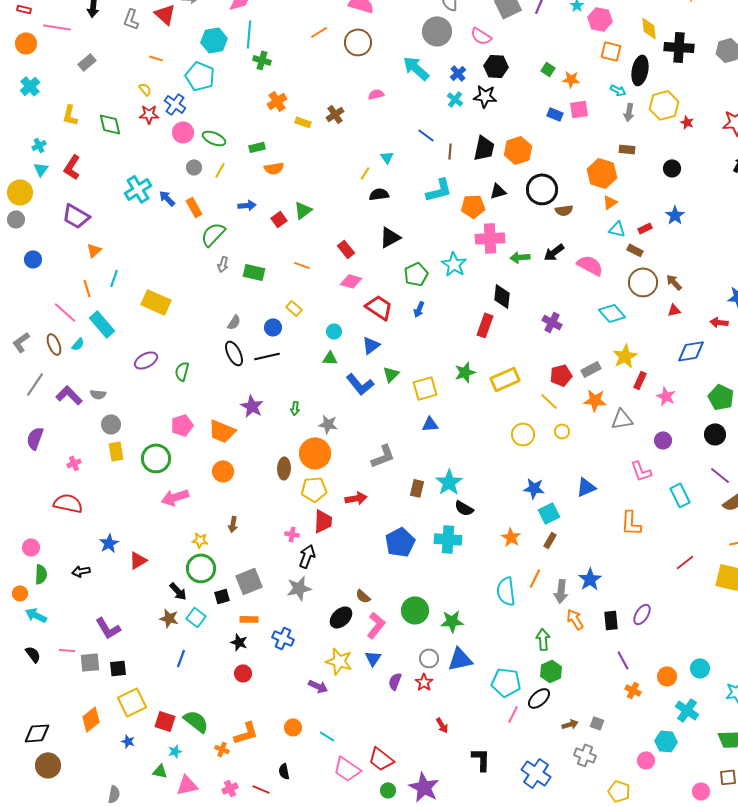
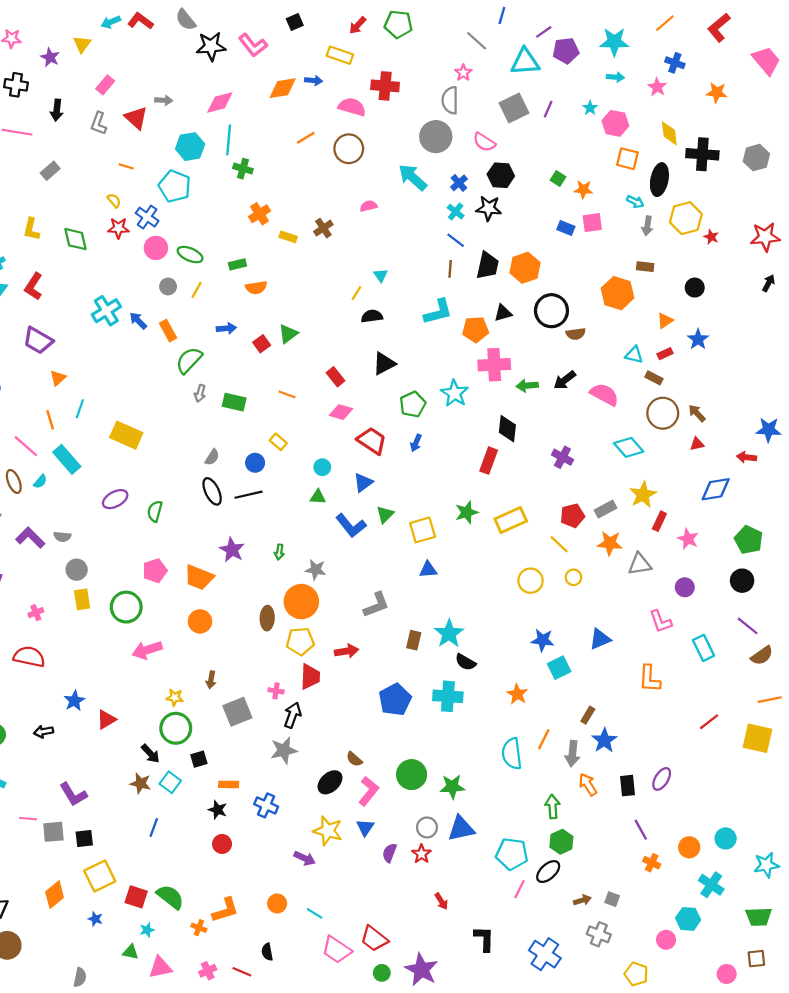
blue line: (426, 135) -> (456, 240), moved
orange triangle: (610, 202) -> (665, 321), moved
brown rectangle: (550, 540) -> (588, 715), moved
gray square: (249, 581) -> (237, 712), moved

